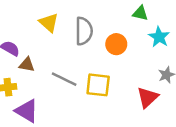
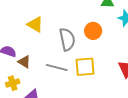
gray semicircle: (84, 31) -> (67, 39), moved
brown triangle: (27, 65) -> (24, 62), turned 32

